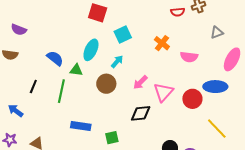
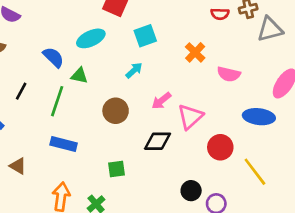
gray triangle: (217, 33) -> (270, 29), moved, size x1.5
cyan ellipse: (91, 50) -> (91, 38), moved, turned 35
brown circle: (106, 84) -> (116, 111), moved
red circle: (192, 99) -> (220, 147), moved
blue rectangle: (81, 126) -> (64, 144), moved

